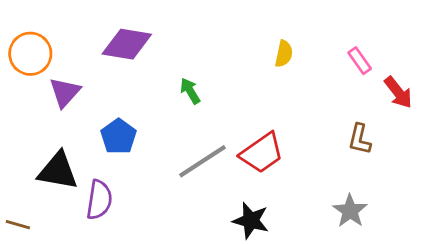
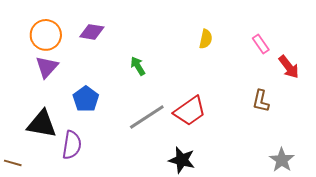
purple diamond: (127, 44) -> (92, 32), size x0.7
orange circle: (30, 54) -> (46, 35), moved
gray star: (350, 211) -> (282, 160), moved

